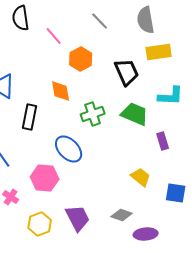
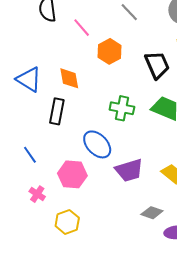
orange diamond: (61, 91) -> (69, 78), moved
green cross: (93, 114) -> (122, 108), turned 30
purple trapezoid: (78, 218) -> (129, 170), moved, turned 100

